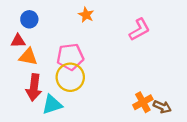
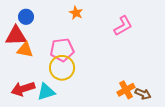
red triangle: (18, 41) -> (16, 36), size x1.6
red arrow: (34, 87) -> (23, 89), moved, turned 65

